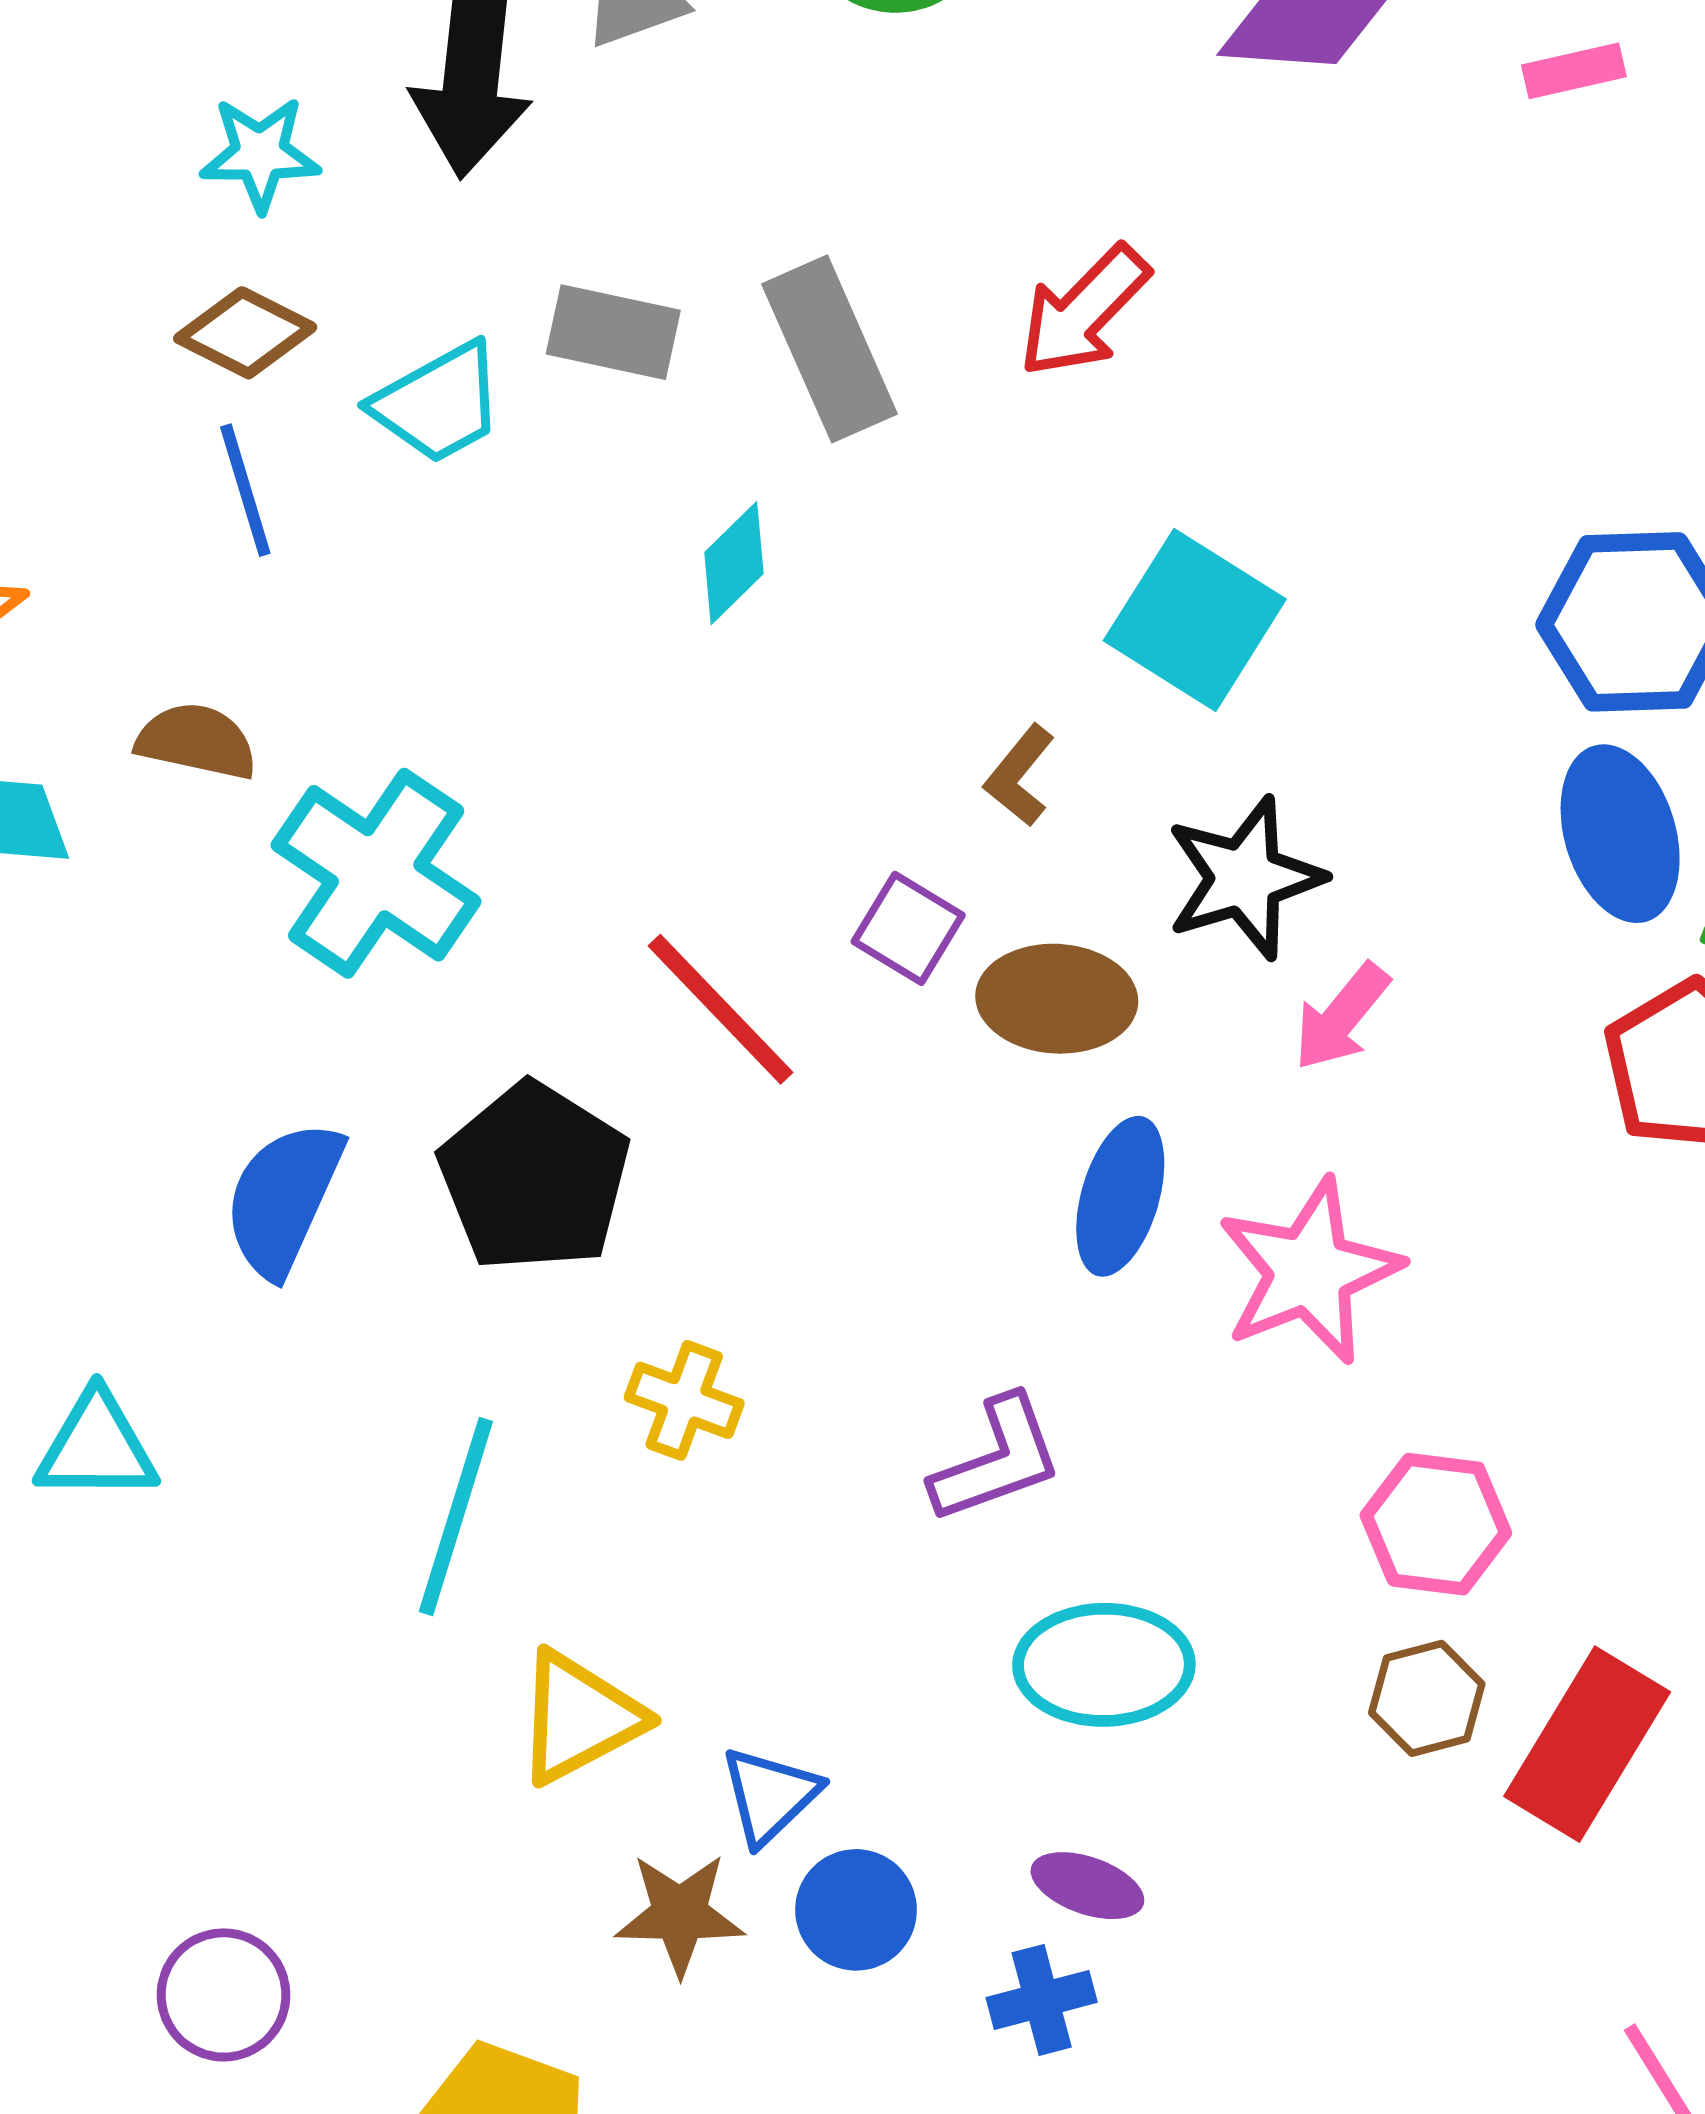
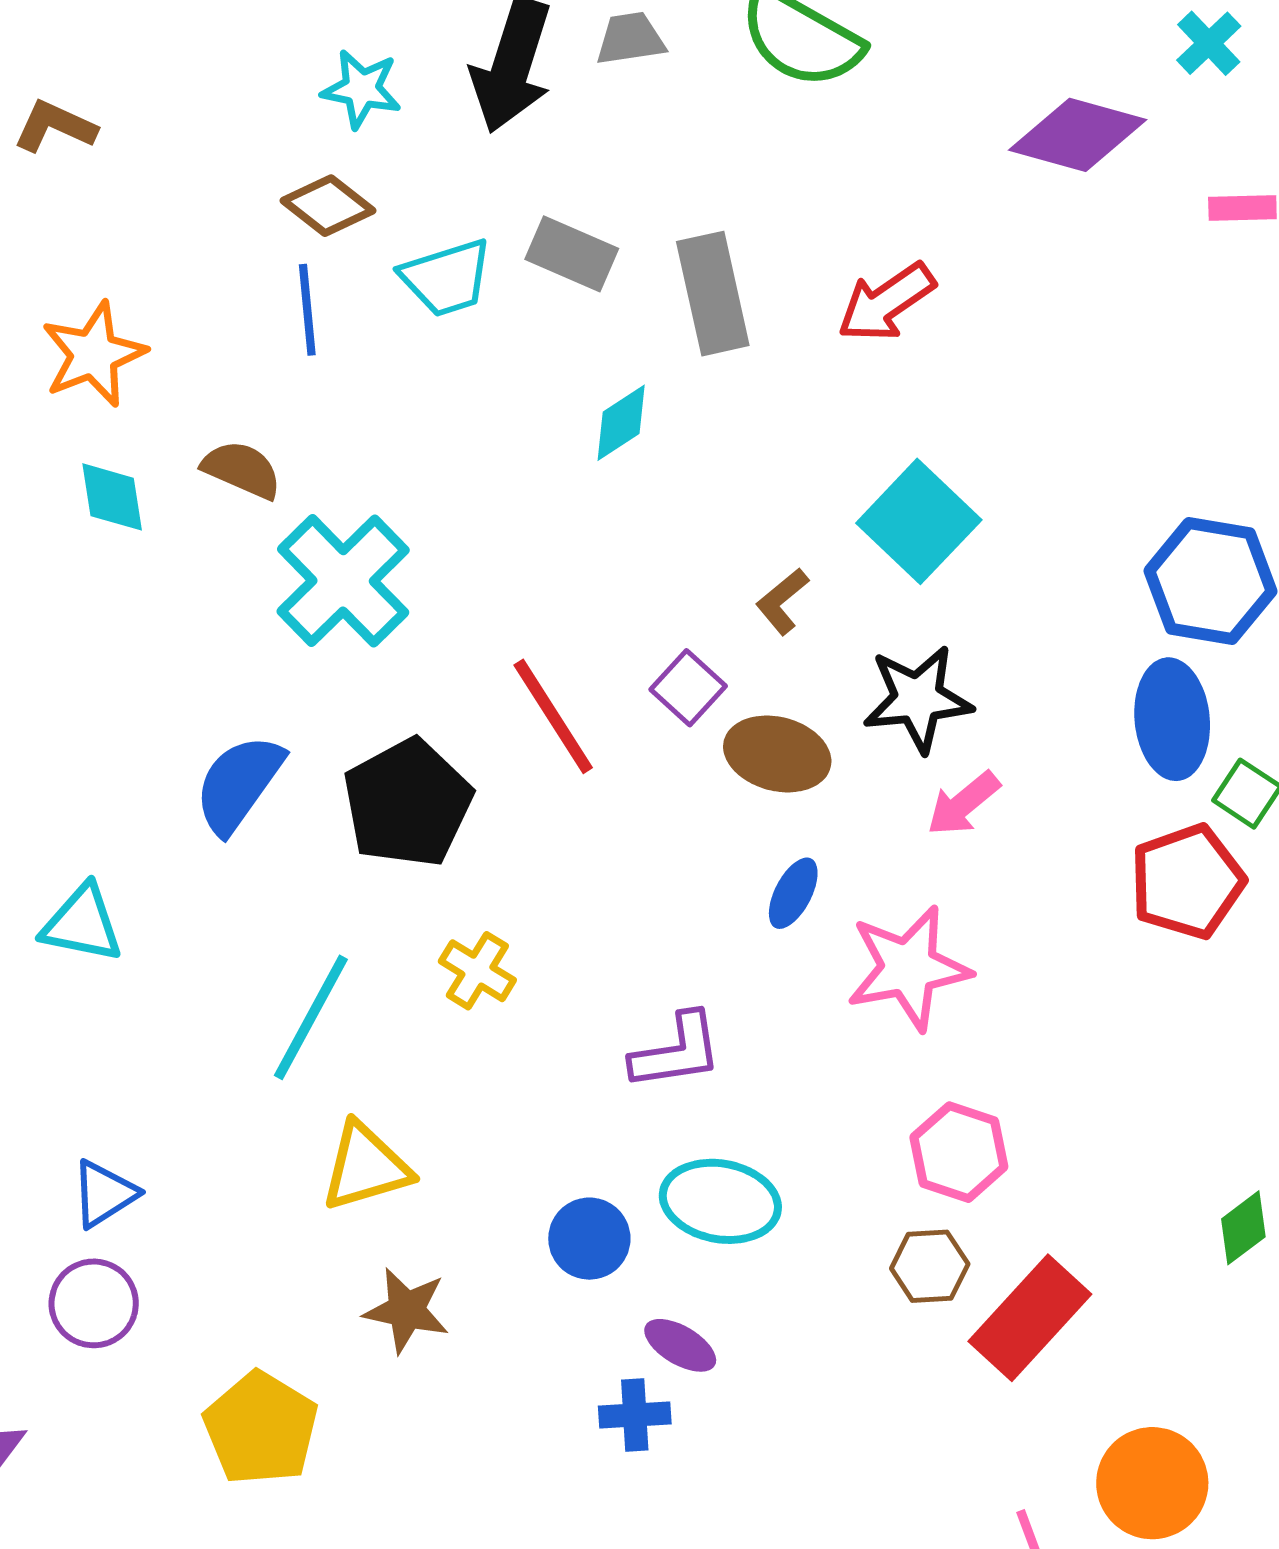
blue ellipse: (1120, 1196) -> (793, 893), size x0.7
blue triangle: (770, 1795) -> (104, 1194), moved
blue circle: (856, 1910) -> (589, 1239), moved

